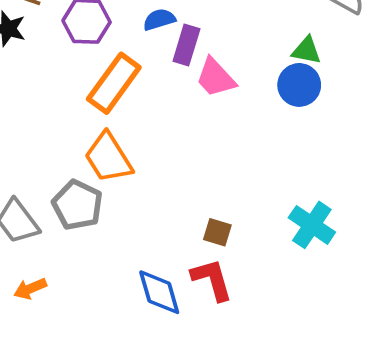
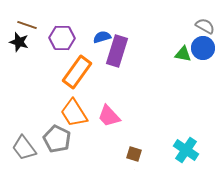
purple rectangle: (186, 45) -> (117, 51), size x1.4
pink trapezoid: (216, 78) -> (109, 116), moved
blue circle: (299, 85) -> (203, 48), moved

